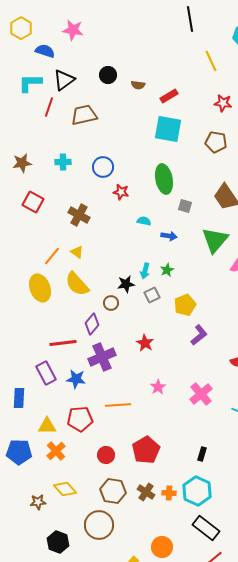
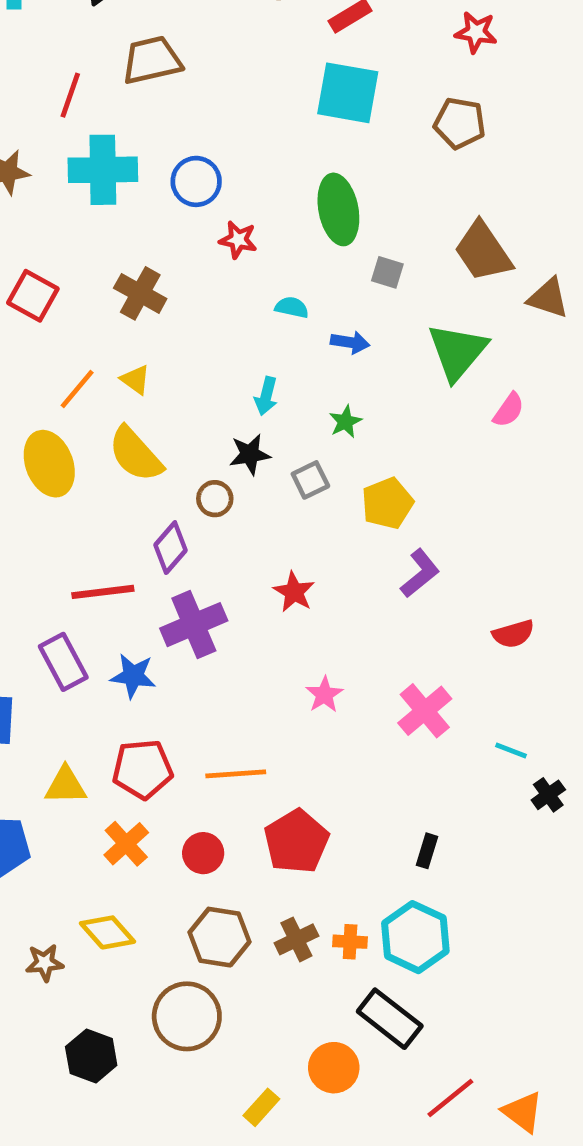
red line: (49, 107) -> (70, 95), moved
cyan cross: (63, 162) -> (103, 170), size x1.8
red square: (33, 202) -> (33, 296), moved
cyan arrow: (145, 271) -> (266, 396), moved
orange line: (118, 405) -> (236, 774), moved
orange cross: (56, 451) -> (126, 844), moved
brown cross: (146, 492) -> (296, 939), turned 30
black rectangle: (206, 528) -> (390, 1019), moved

